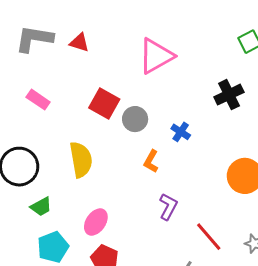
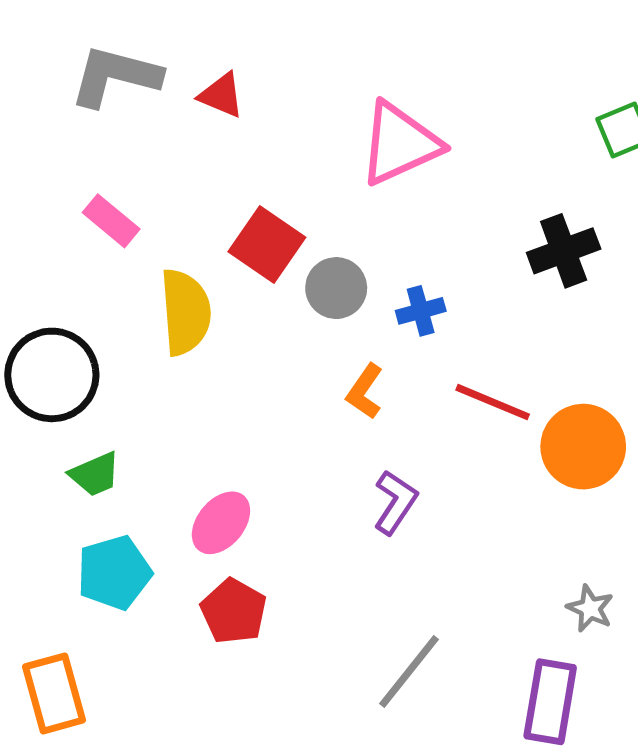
blue cross: (181, 132) -> (421, 311), moved, turned 36
yellow semicircle: (81, 160) -> (185, 312), moved
red line: (209, 237) -> (493, 402), moved, turned -32

